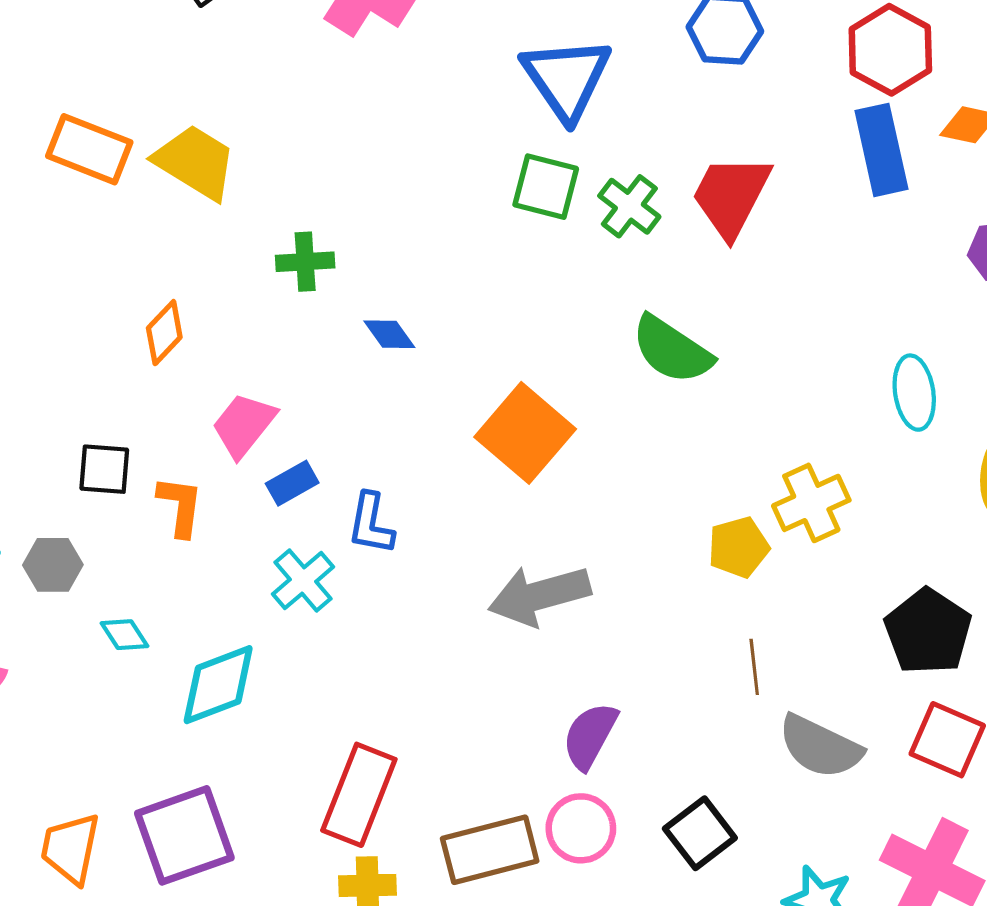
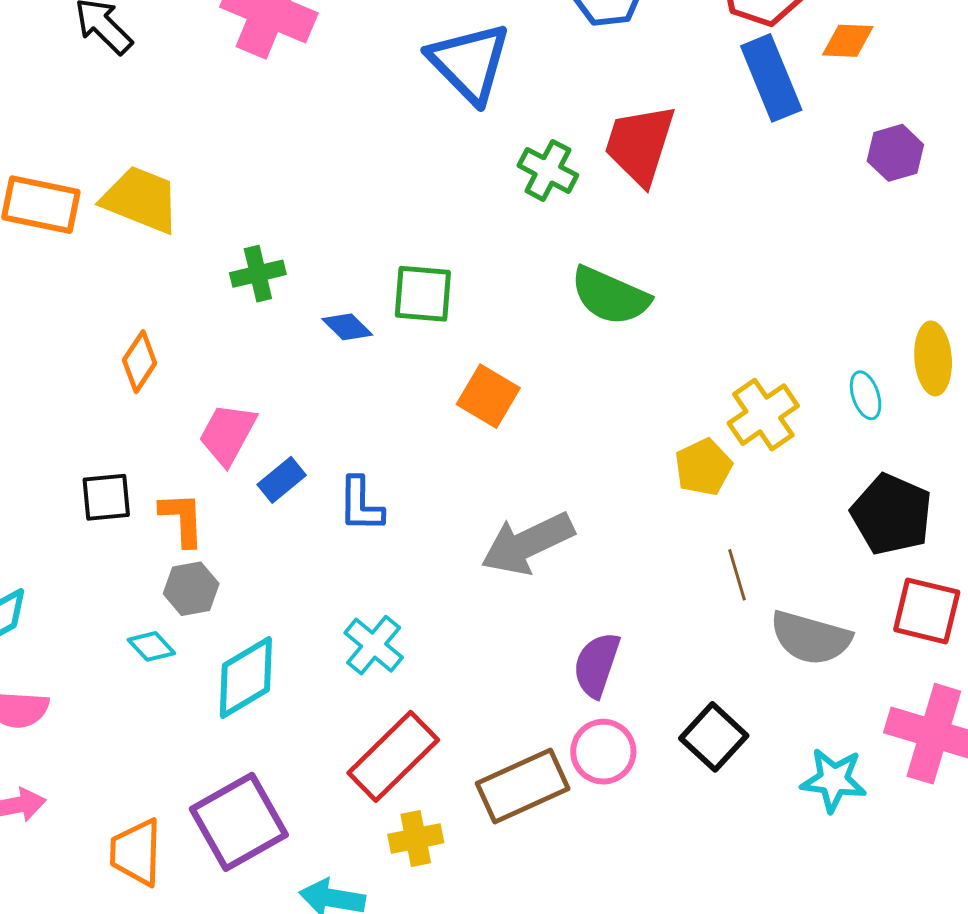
green square: (546, 187) -> (423, 294), moved
cyan ellipse: (914, 393) -> (866, 395), moved, size x0.7
orange square: (525, 433) -> (488, 396), size x0.7
gray hexagon: (53, 565) -> (191, 589), moved
cyan cross: (303, 580) -> (374, 645), moved
red rectangle: (359, 795) -> (393, 756), turned 34

